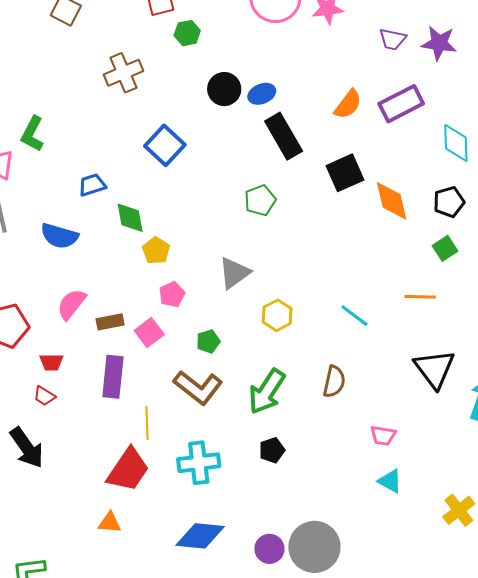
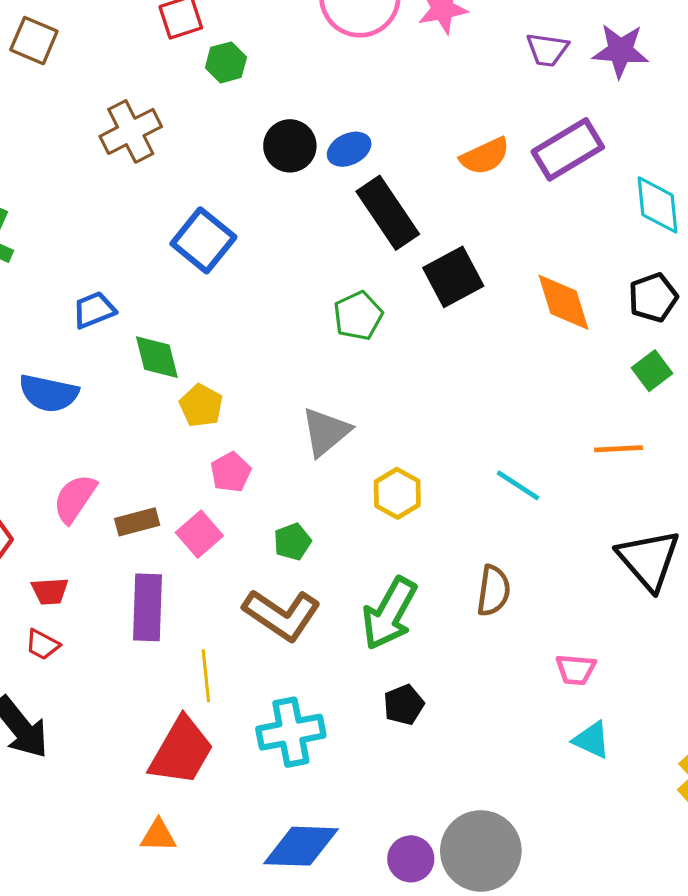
orange semicircle: (348, 104) -> (485, 156), turned 32
black square: (345, 173) -> (453, 277), moved

